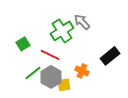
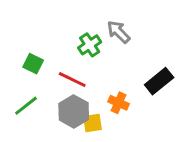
green cross: (62, 31) -> (90, 45), size x0.7
green square: (23, 44) -> (33, 64), turned -32
green line: (33, 73) -> (26, 106), moved

